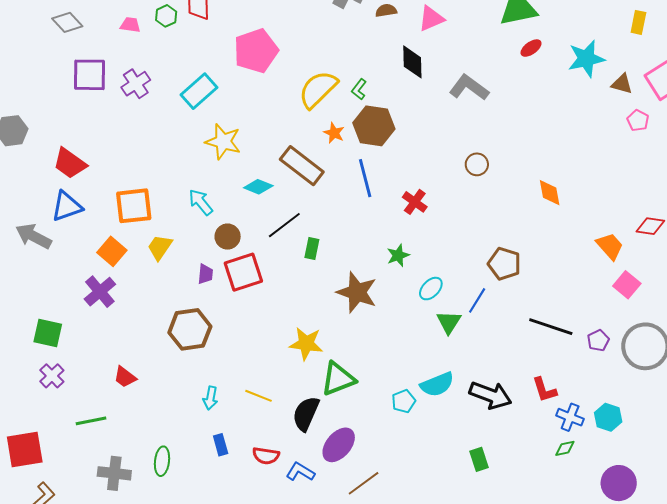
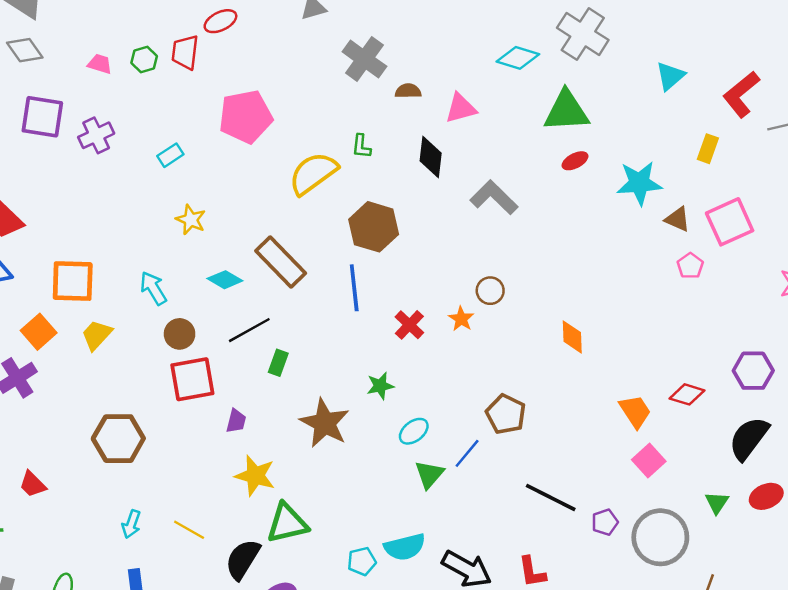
green L-shape: (359, 89) -> (361, 146), moved, turned -40
cyan rectangle: (199, 91) -> (170, 155), size x0.6
orange star: (334, 133) -> (461, 319), moved
yellow star: (223, 142) -> (191, 220), size x0.7
purple trapezoid: (205, 274) -> (236, 421), moved

